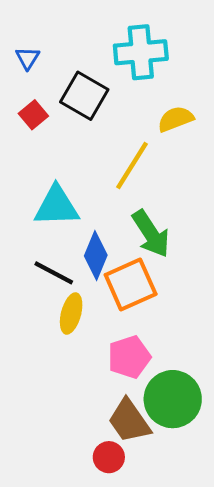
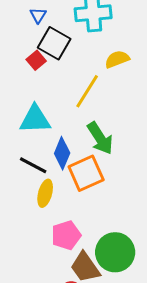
blue triangle: (28, 58) -> (38, 15), moved
red square: (33, 115) -> (36, 60), moved
pink pentagon: (129, 357) -> (66, 235), moved

